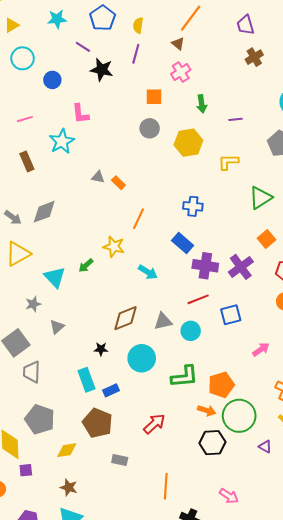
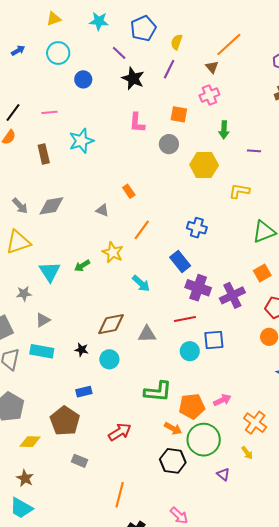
pink L-shape: (80, 114) -> (137, 123), moved
gray triangle: (98, 177) -> (102, 210), moved
cyan circle: (191, 331) -> (190, 351), moved
pink arrow: (261, 349) -> (222, 400), moved
cyan circle: (142, 358) -> (109, 359), moved, size x0.7
cyan rectangle: (86, 380) -> (42, 351), moved, turned -70

